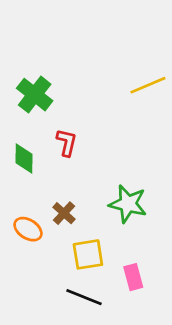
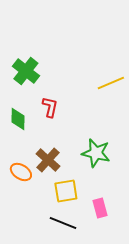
yellow line: (148, 85) -> (111, 83), moved
brown cross: (64, 213) -> (48, 160), size x1.4

